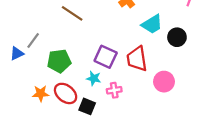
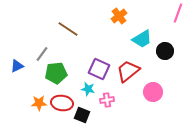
gray line: (33, 40) -> (42, 54), moved
red trapezoid: (137, 59) -> (128, 71), turned 60
red ellipse: (66, 93) -> (62, 103), turned -30

